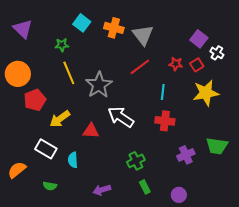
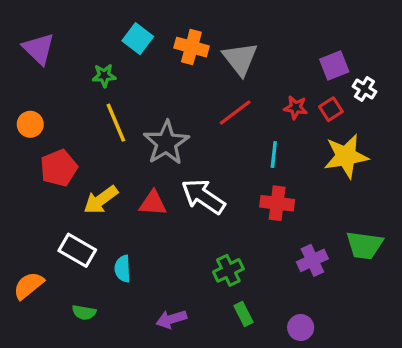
purple square: (199, 39) -> (334, 65), turned 30
orange circle: (18, 74) -> (30, 124), size x0.6
red triangle: (91, 131) -> (153, 203), moved

